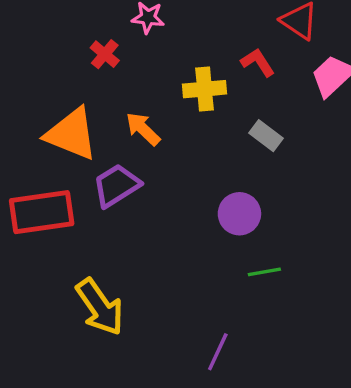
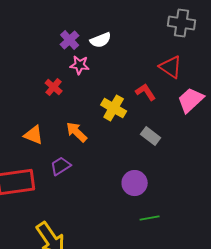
yellow cross: (205, 89) -> (114, 108), turned 35
orange triangle: (71, 134) -> (34, 135), size x0.6
purple trapezoid: (116, 185) -> (61, 166), size x0.7

